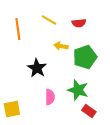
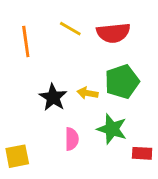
red semicircle: (79, 23) -> (113, 33), size x1.6
yellow arrow: (61, 46) -> (88, 93), moved
red rectangle: (89, 111) -> (142, 153), moved, turned -32

